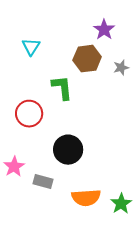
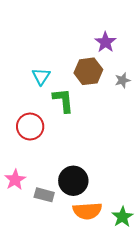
cyan triangle: (31, 47) -> (41, 76), moved
black circle: (68, 150) -> (73, 181), moved

